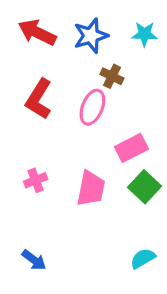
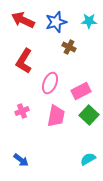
pink ellipse: (92, 107) -> (50, 83), moved

